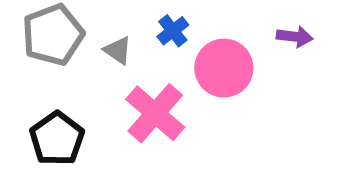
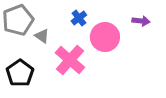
gray triangle: (118, 50) -> (42, 36), moved

